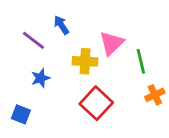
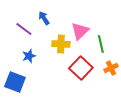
red square: (96, 103) -> (81, 68), moved
blue square: (21, 114) -> (15, 82), size x1.5

